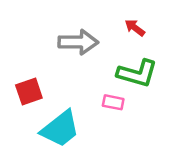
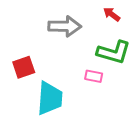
cyan trapezoid: (60, 129) -> (50, 98), turned -48

